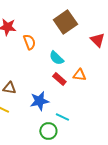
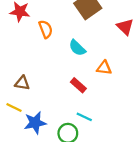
red rectangle: (59, 79) -> (78, 85), moved
blue star: (39, 101) -> (35, 123), moved

